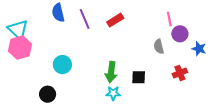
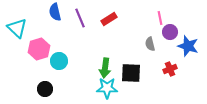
pink hexagon: (20, 48) -> (39, 49), moved
blue star: (199, 49) -> (188, 46), size x1.5
black square: (139, 77) -> (131, 73), size x1.5
cyan star: (113, 93) -> (107, 88), size x1.5

